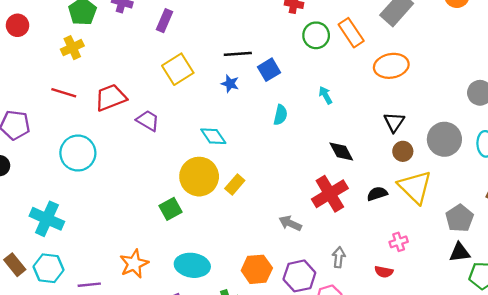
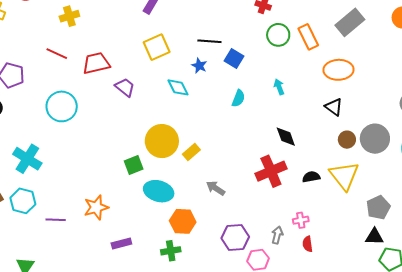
blue square: (269, 70) -> (234, 58), turned -36
black triangle: (394, 122) -> (334, 107), moved, turned -36
cyan diamond: (213, 136) -> (178, 87), moved
brown circle: (403, 151) -> (347, 140), moved
gray arrow: (290, 223) -> (216, 188), moved
pink cross: (399, 242) -> (301, 220), moved
gray arrow: (339, 257) -> (277, 235), moved
cyan ellipse: (192, 265) -> (159, 191), moved
orange hexagon: (257, 269) -> (183, 221), moved
red semicircle: (384, 272) -> (308, 244), turned 63

